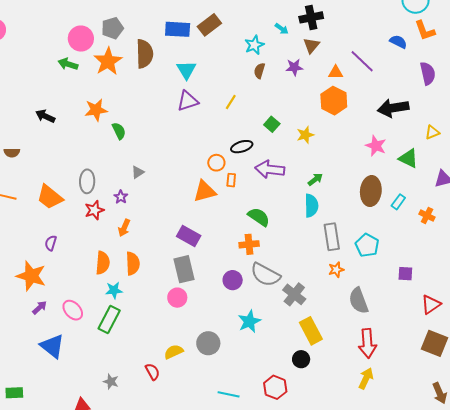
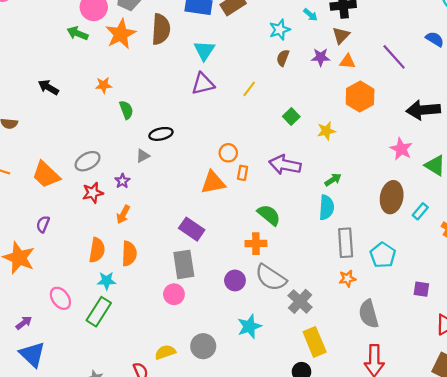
orange triangle: (336, 72) -> (347, 62), moved
orange star: (96, 110) -> (104, 85), size x0.7
black ellipse: (242, 147) -> (161, 134), moved
gray ellipse: (87, 181) -> (88, 161), turned 55
purple arrow: (40, 308) -> (24, 323), moved
blue triangle: (52, 346) -> (32, 354), moved

